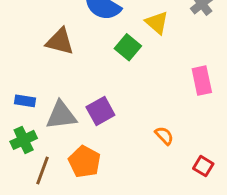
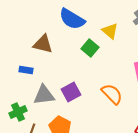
blue rectangle: (25, 101) -> (26, 70), moved
orange semicircle: (164, 136) -> (112, 94), moved, size x1.6

